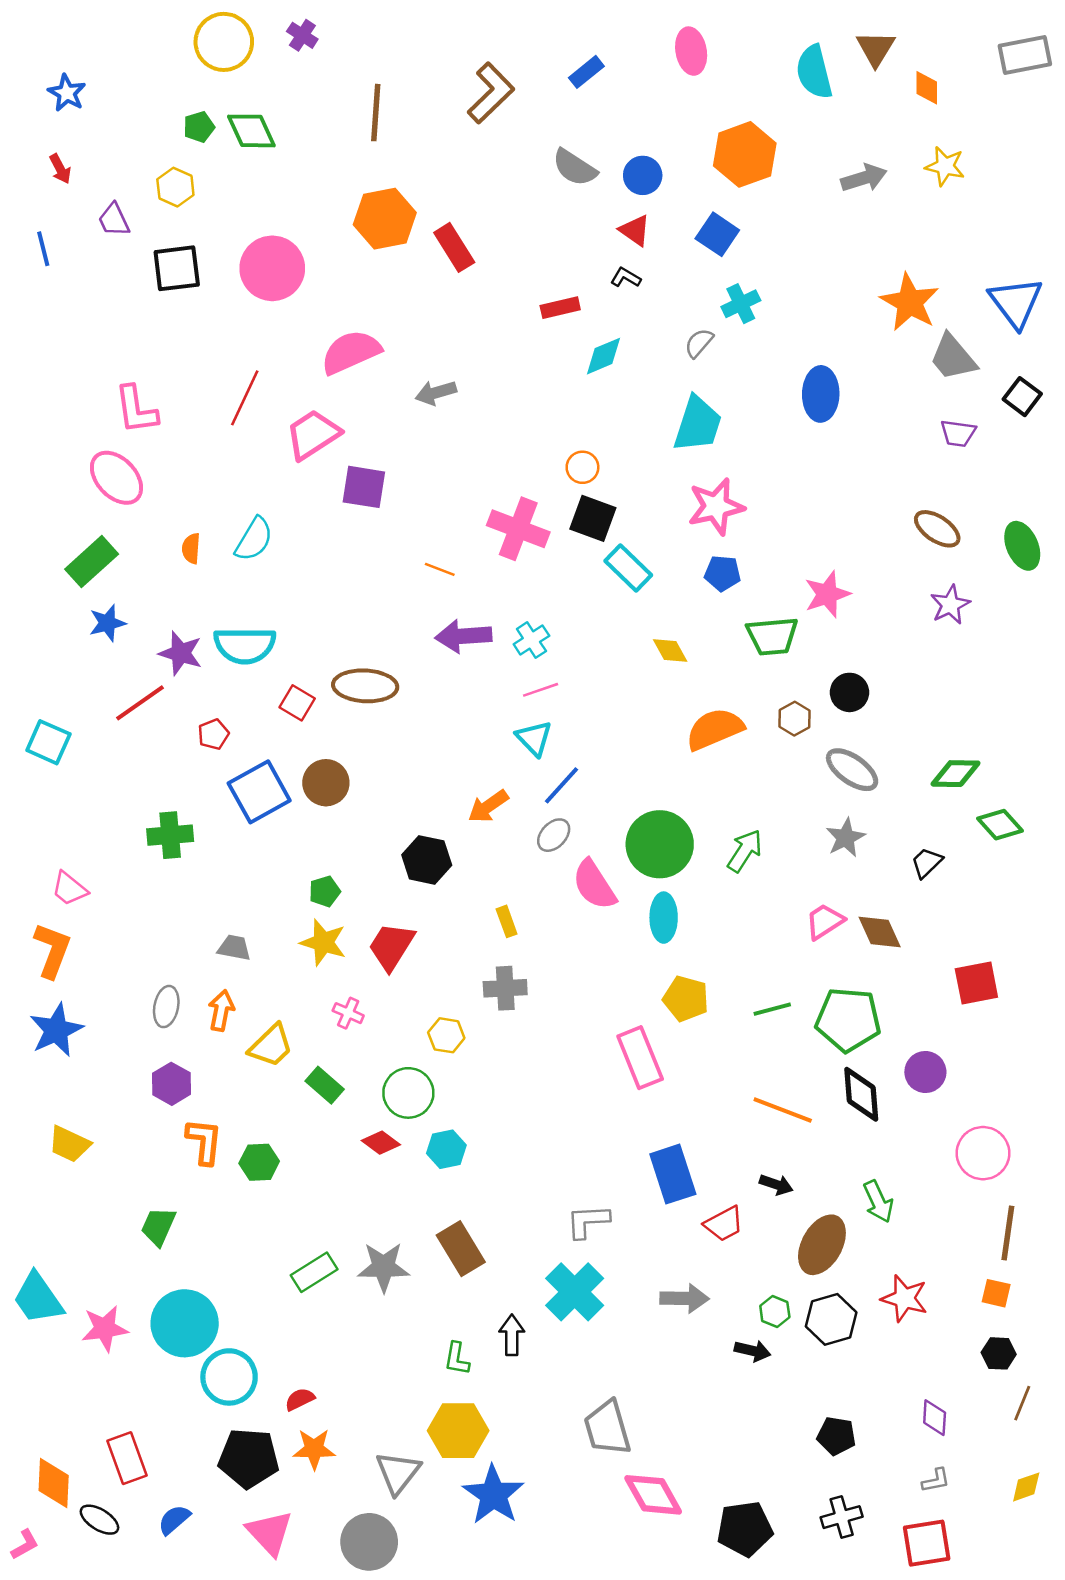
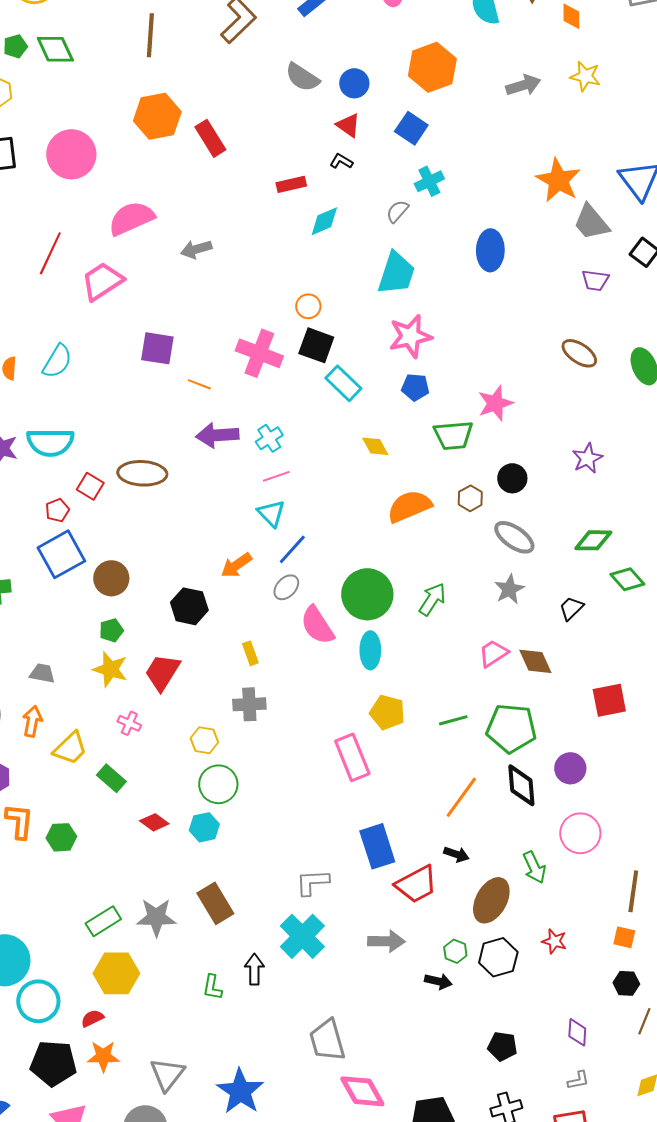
purple square: (364, 487) -> (157, 348), moved
purple star: (950, 605) -> (587, 458), moved
red pentagon: (213, 734) -> (57, 510), moved
brown circle: (326, 783) -> (111, 578), moved
green circle: (408, 1093) -> (218, 784), moved
orange line: (783, 1110) -> (461, 797), turned -75
pink circle: (983, 1153) -> (580, 833), moved
red trapezoid: (724, 1224) -> (416, 884), size x1.4
red star: (904, 1298) -> (554, 941), size x0.7
yellow hexagon: (458, 1431) -> (116, 973), moved

